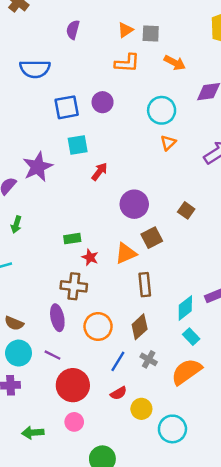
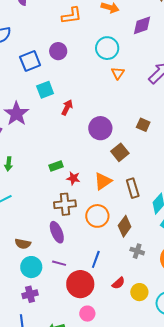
orange triangle: (126, 253) -> (103, 181), moved
brown rectangle: (145, 285) -> (133, 188), moved
orange circle: (98, 326) -> (97, 216), moved
blue line: (118, 361) -> (96, 259), moved

